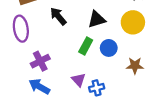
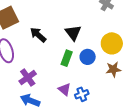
black triangle: (97, 19) -> (73, 33), turned -42
yellow circle: (133, 22) -> (112, 43), moved

